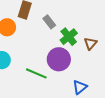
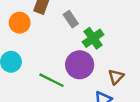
brown triangle: (90, 43) -> (116, 77), moved

